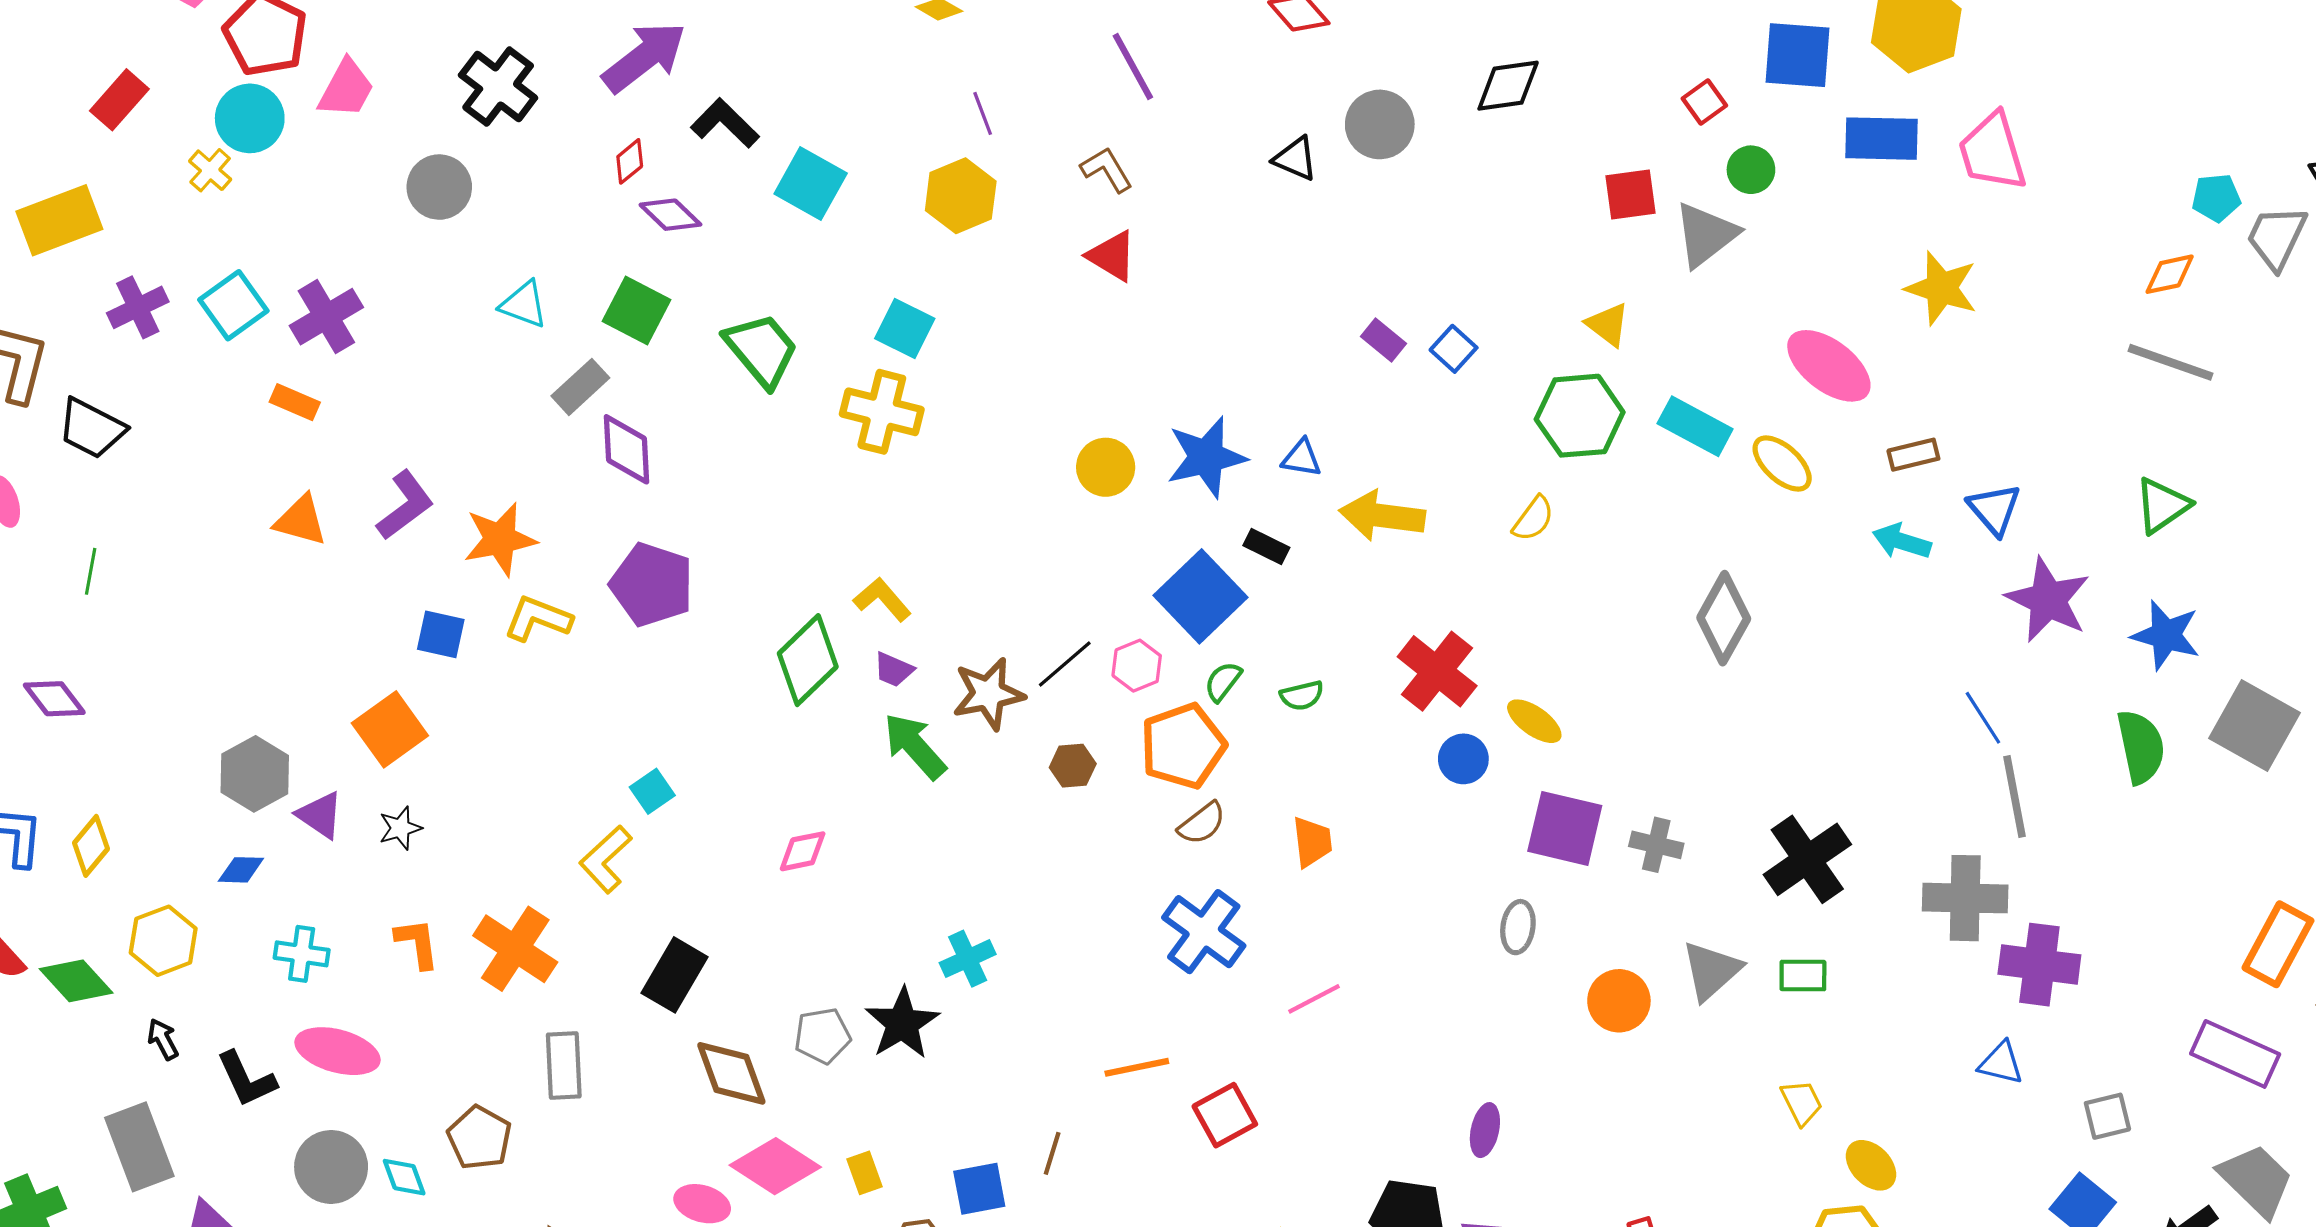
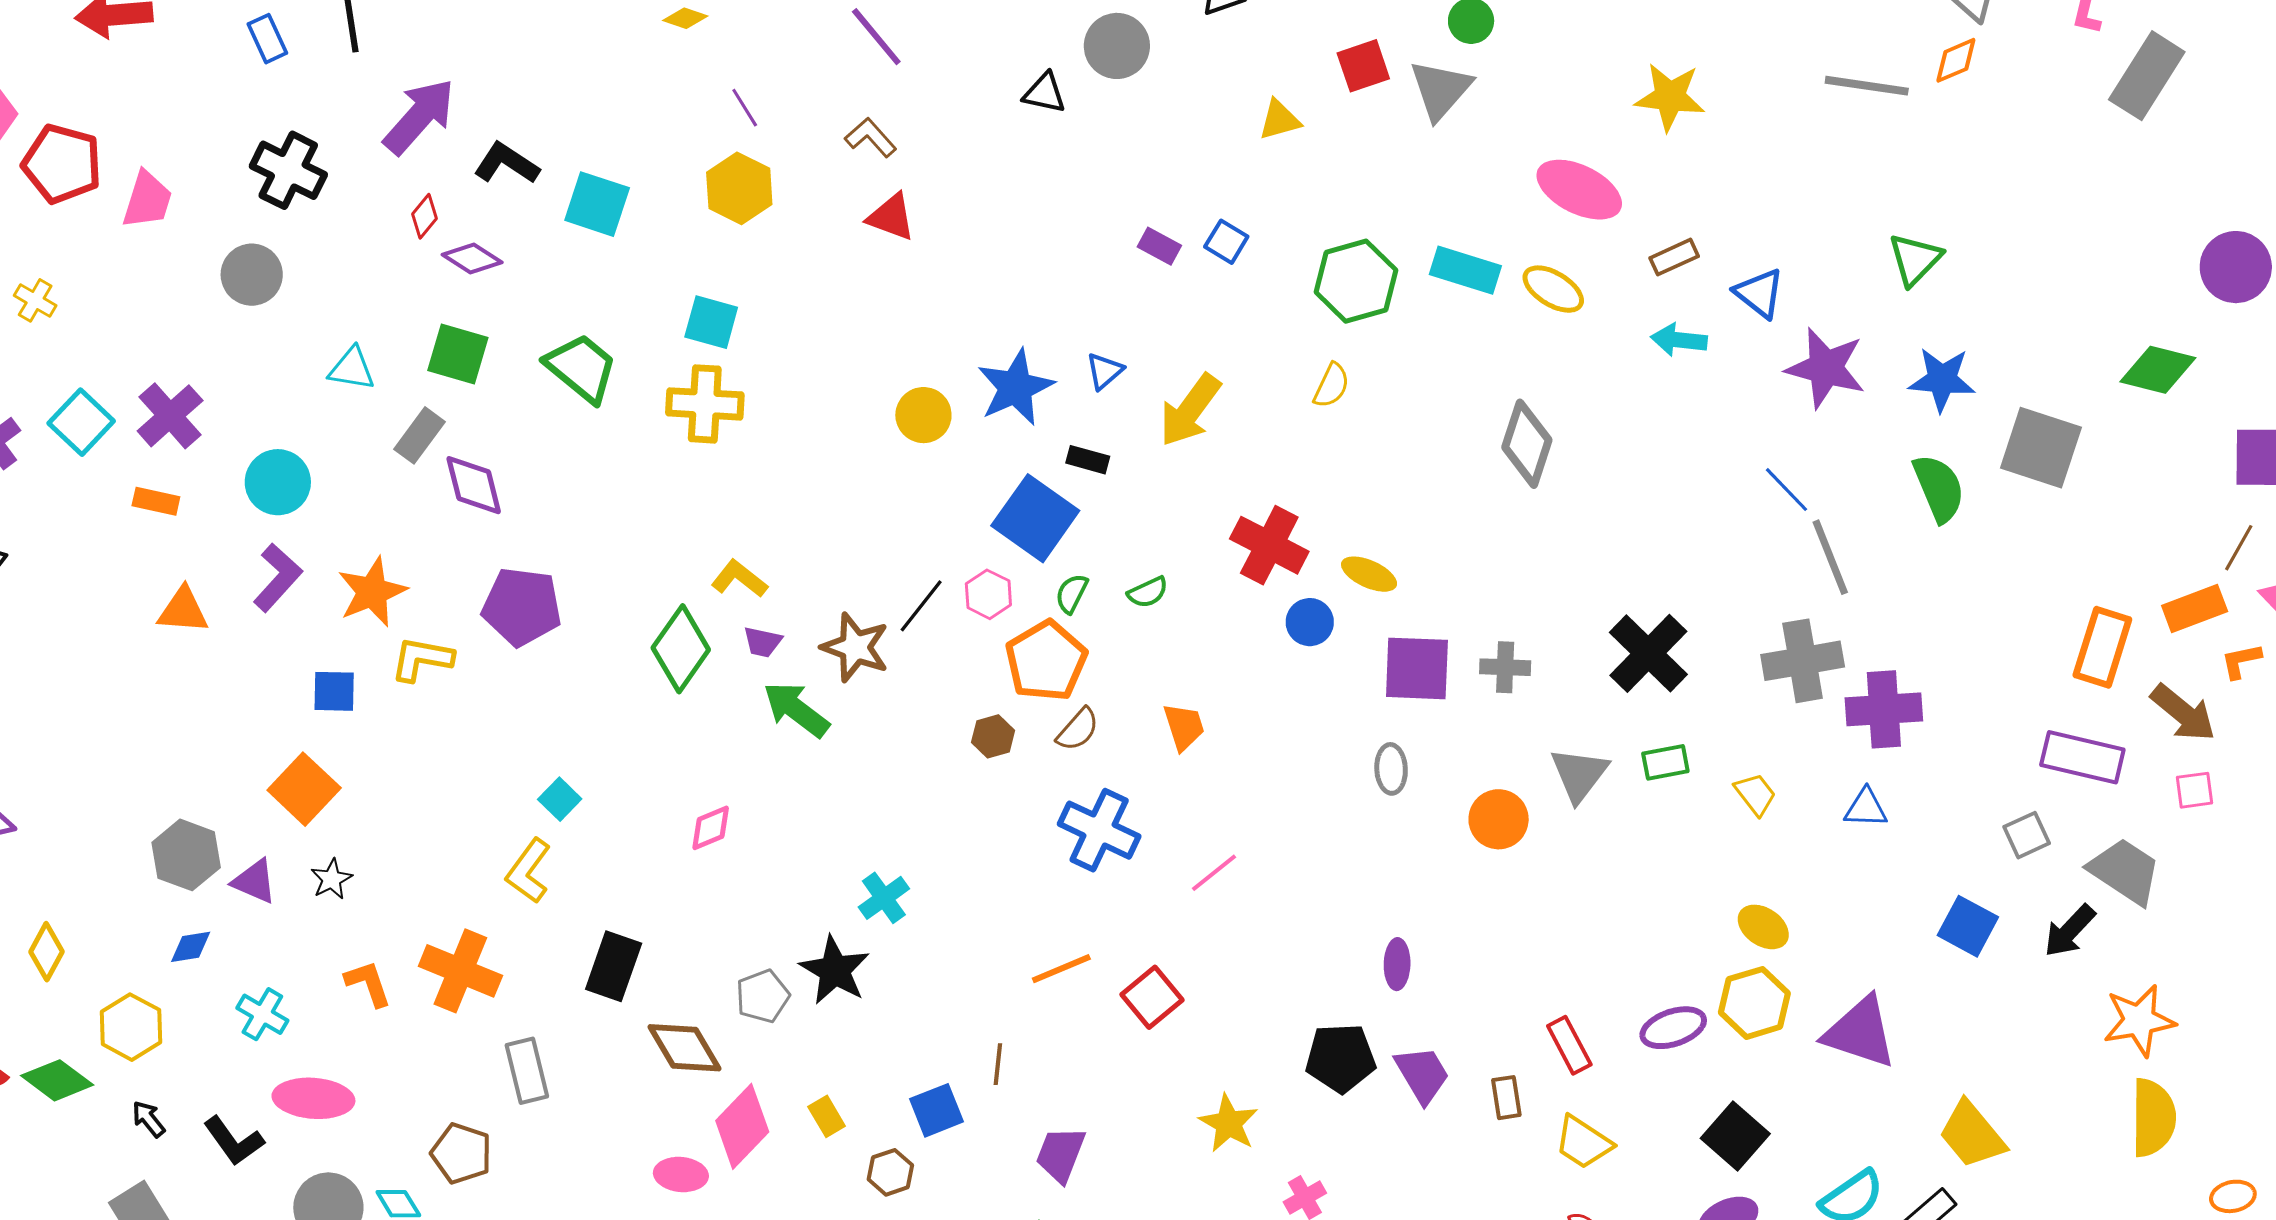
cyan circle: (250, 118) -> (278, 482), moved
orange diamond: (2170, 274) -> (1956, 60), moved
yellow triangle: (1608, 324) -> (1279, 120), moved, turned -42
gray line: (2171, 362) -> (1867, 86), moved
blue triangle: (1302, 458) -> (1104, 371), turned -39
yellow arrow: (1382, 516) -> (1190, 410), turned -50
brown star: (988, 694) -> (855, 647), turned -30
brown hexagon: (1073, 766) -> (993, 736), moved
cyan cross: (302, 954) -> (262, 1014), turned 33
yellow trapezoid: (1802, 1103) -> (1755, 794), moved
gray square: (2107, 1116) -> (2027, 835), moved
pink diamond: (775, 1166) -> (742, 1126), turned -68

